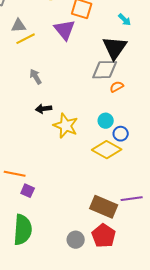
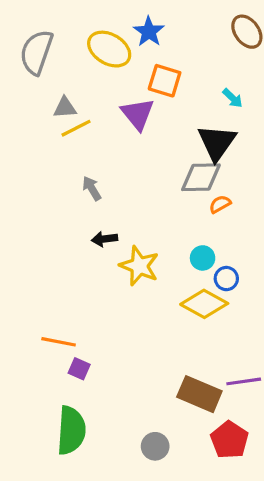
red pentagon: (104, 236) -> (229, 440), moved

